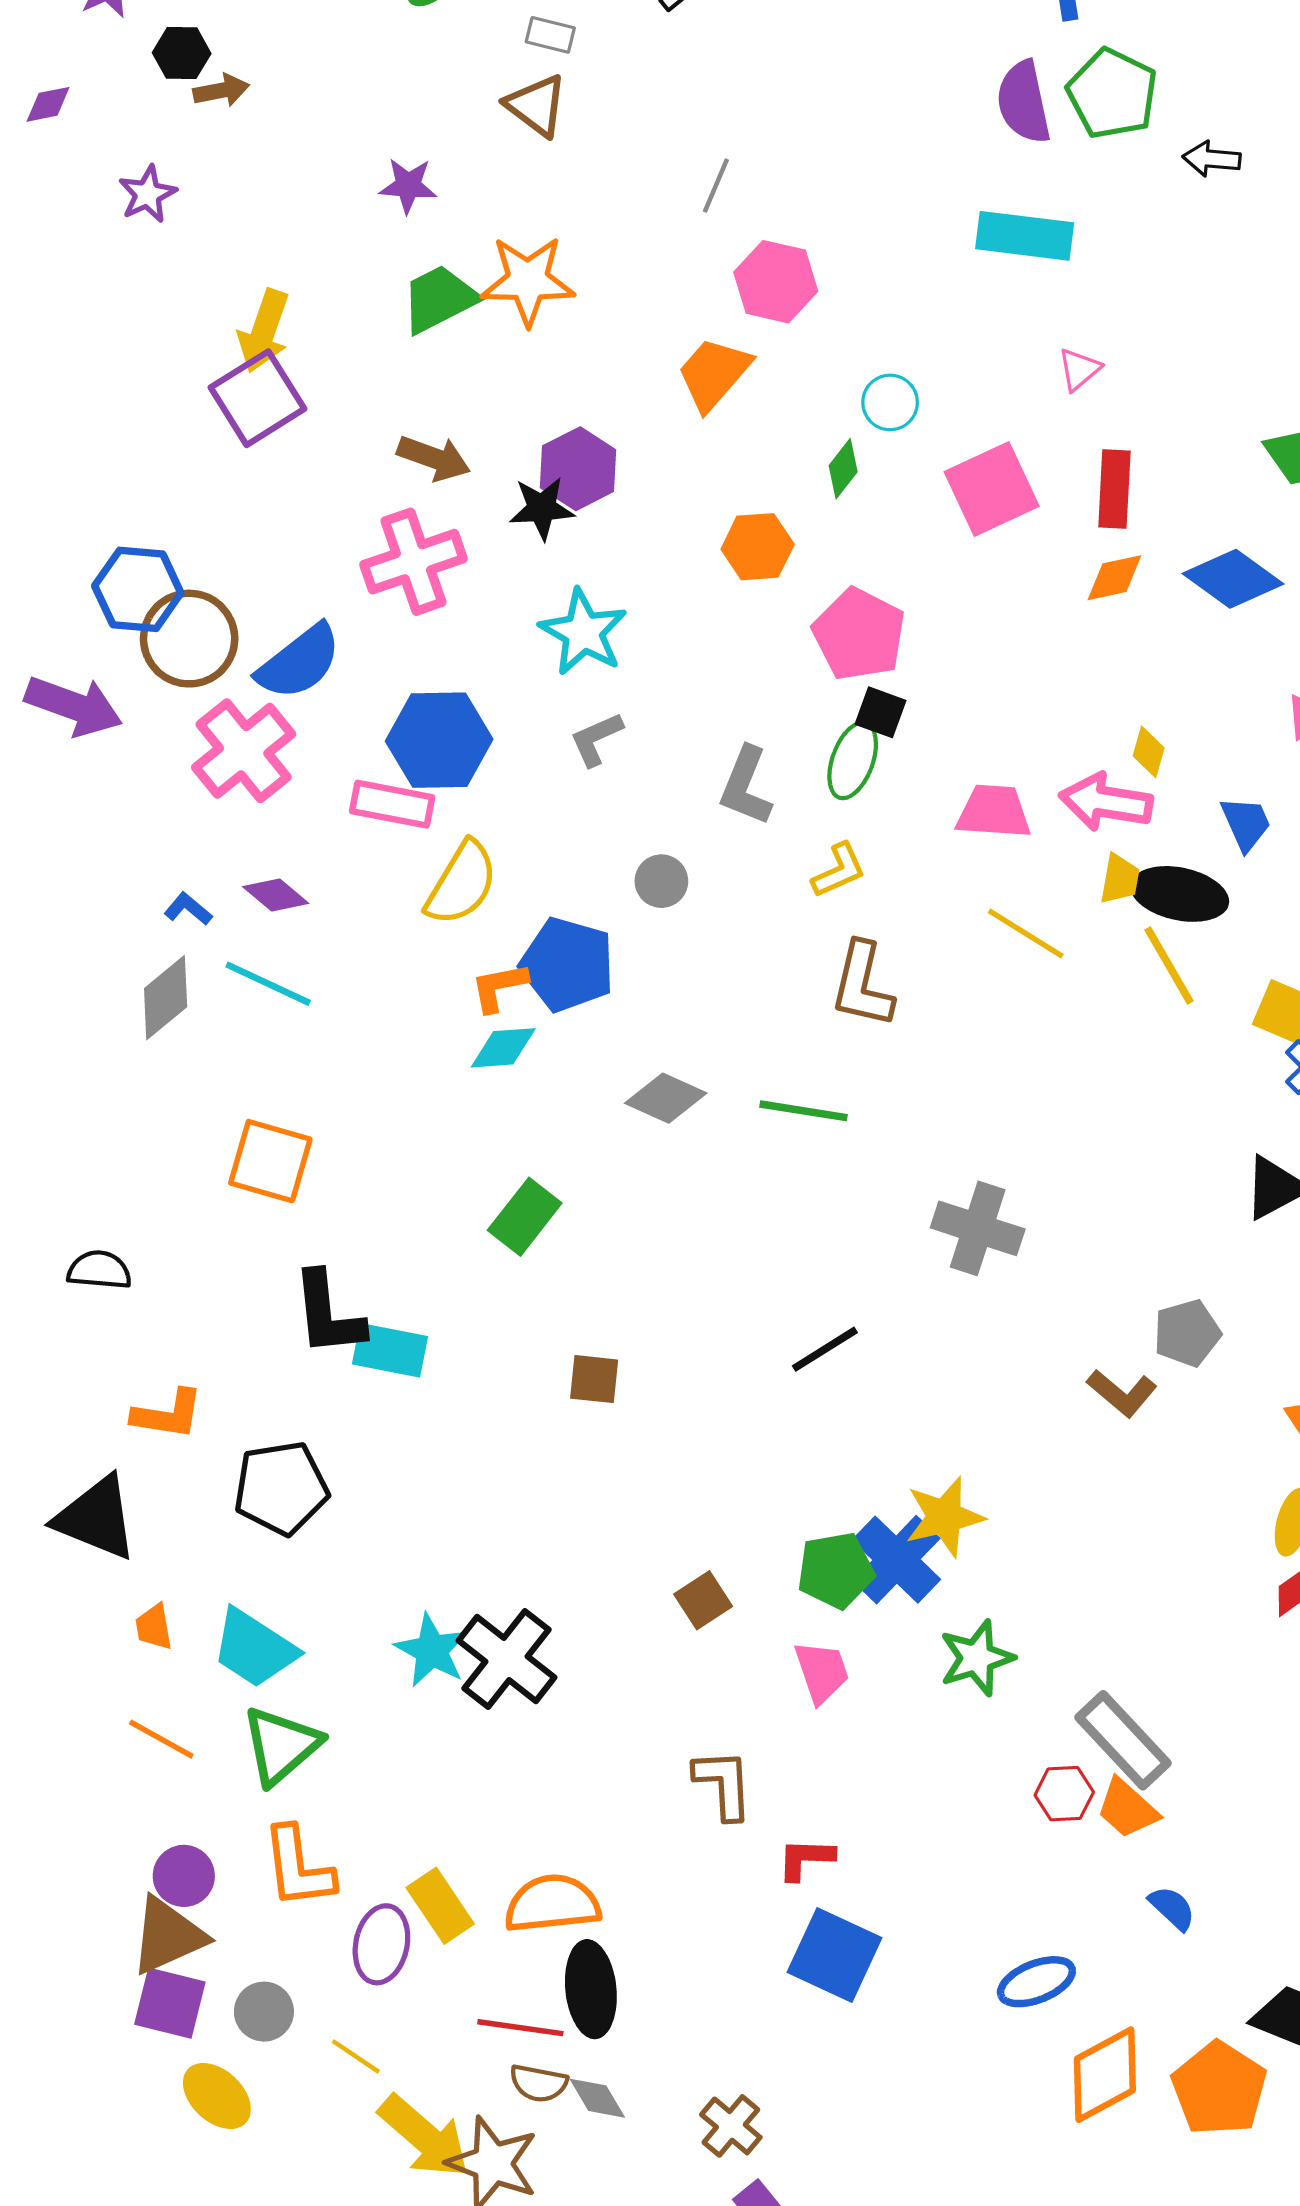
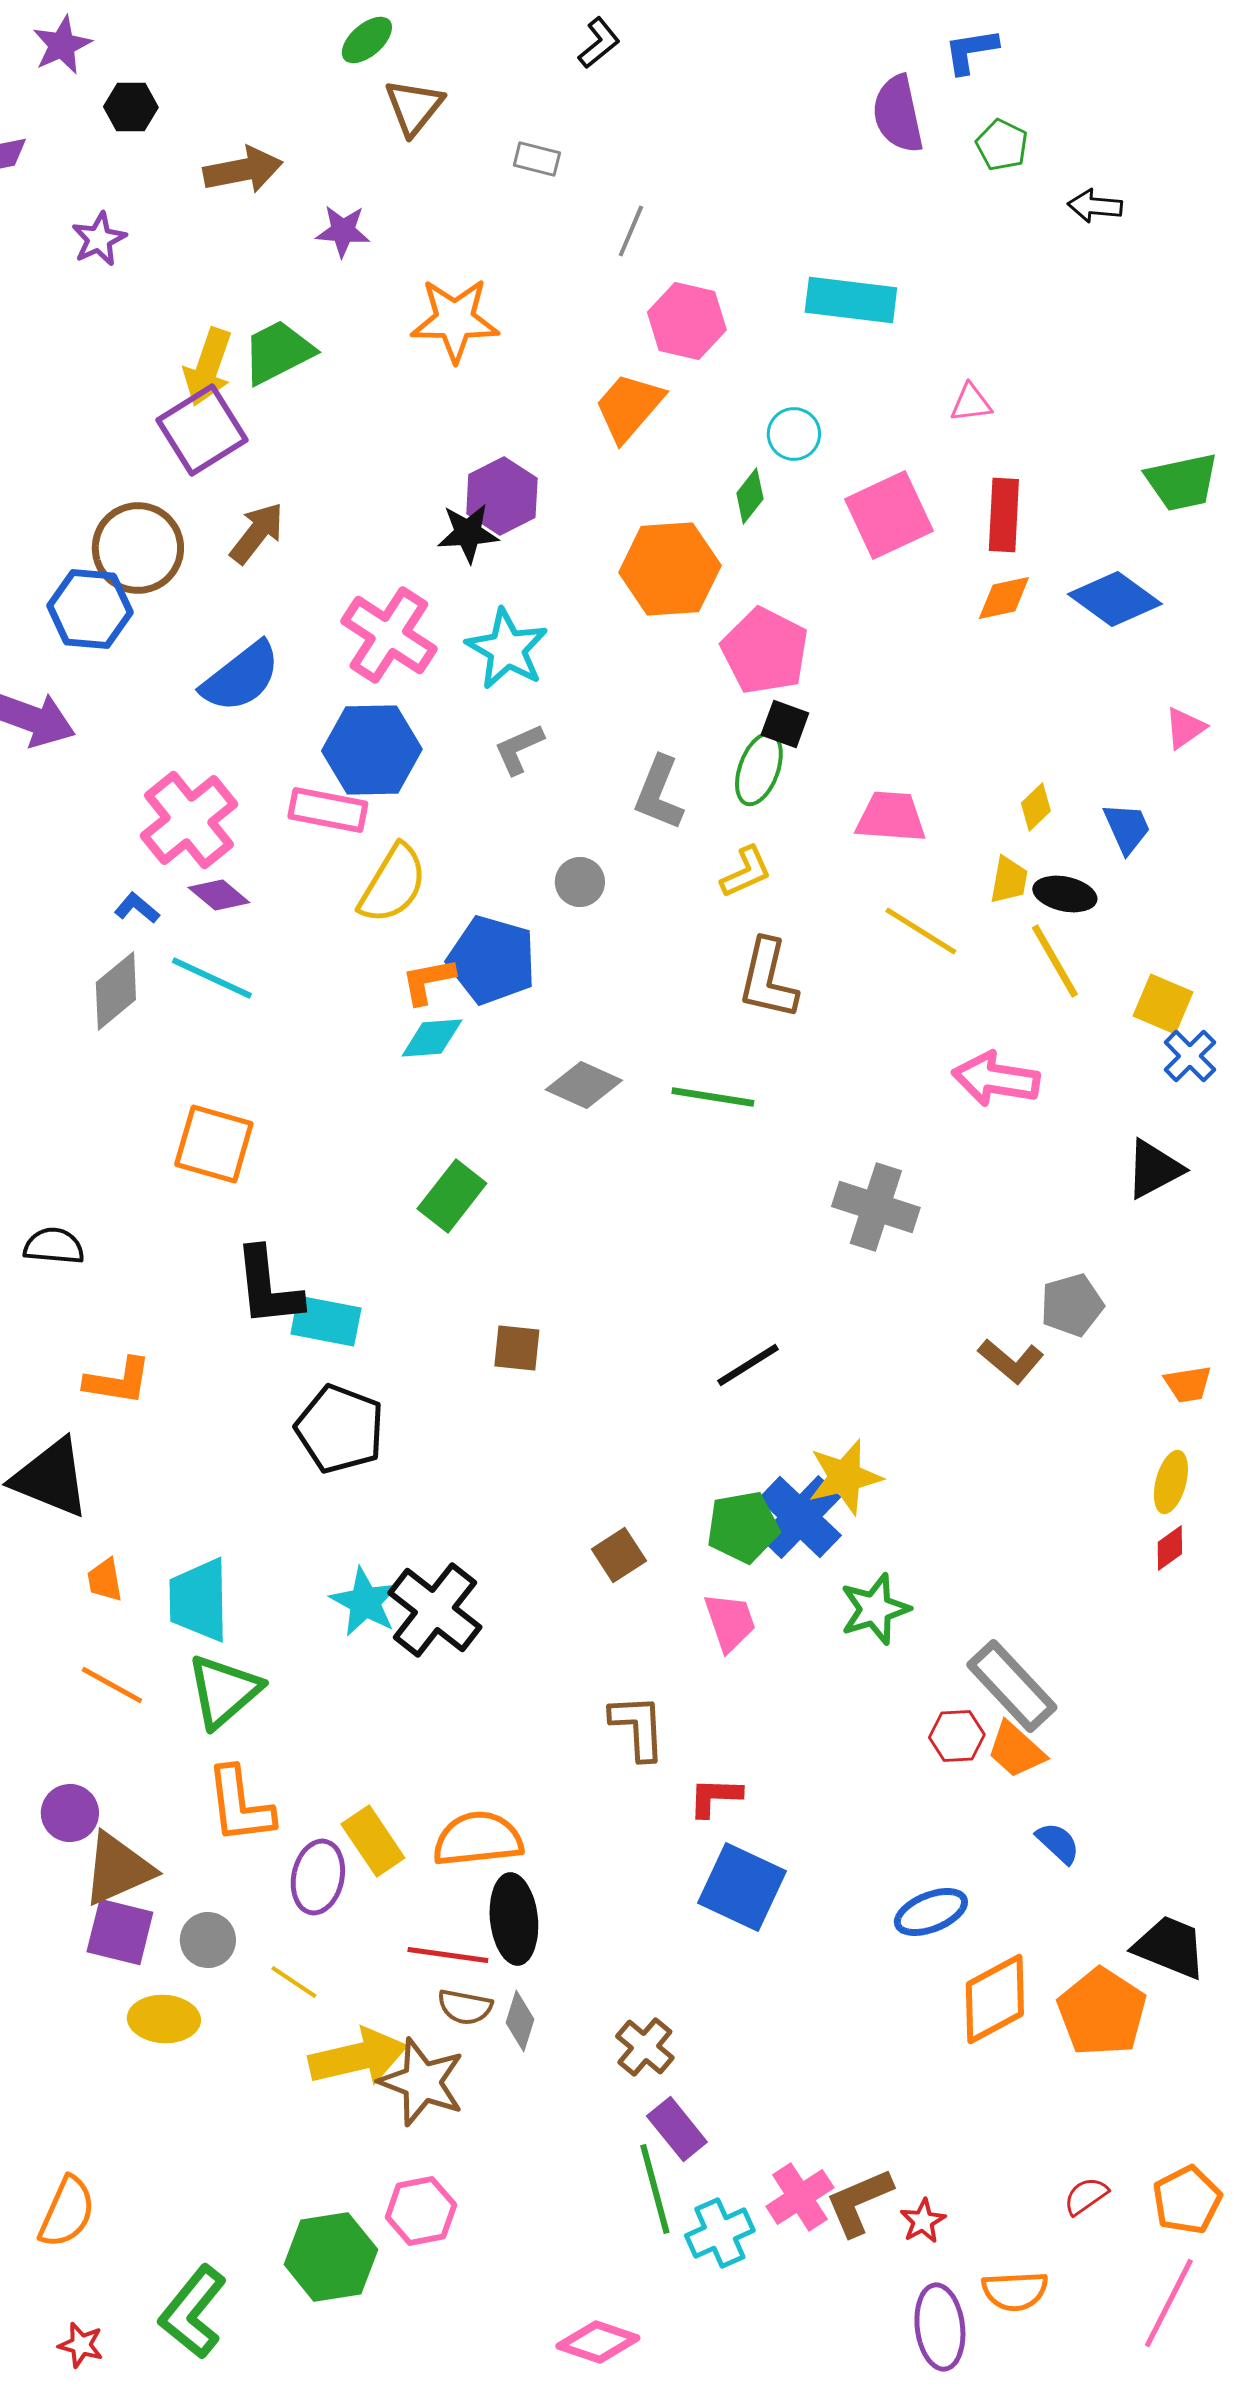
gray rectangle: (550, 35) -> (537, 159), moved
brown arrow: (221, 90) -> (243, 170), moved, size x1.5
green pentagon: (1112, 94) -> (1002, 145), size x0.6
purple semicircle: (1024, 102) -> (898, 114), moved
brown triangle: (536, 105) -> (414, 107), moved, turned 32
cyan rectangle: (1025, 236) -> (851, 300), moved
green trapezoid: (439, 299) -> (278, 352), moved
pink triangle: (1079, 369) -> (971, 403), turned 33
brown arrow: (434, 458) -> (257, 533), moved, turned -72
orange hexagon: (758, 547) -> (670, 569), size x1.5
pink cross: (414, 562) -> (389, 635), moved, turned -38
brown circle: (189, 639) -> (138, 548), moved
pink cross: (244, 751) -> (189, 820), moved
yellow diamond: (1149, 752) -> (1036, 807), moved, turned 30
pink arrow: (1106, 802) -> (996, 1079), moved
black ellipse: (1180, 894) -> (1065, 894), size x0.7
black line: (825, 1349) -> (748, 1365), moved
black pentagon: (281, 1488) -> (340, 1429), moved, turned 30
cyan trapezoid: (254, 1648) -> (199, 1600), turned 56
purple circle: (184, 1876) -> (70, 1813), moved
yellow ellipse: (217, 2096) -> (164, 2019), turned -40
gray diamond: (597, 2098) -> (520, 2021), turned 48
yellow arrow: (424, 2137) -> (358, 2057), turned -54

